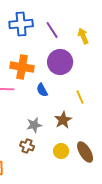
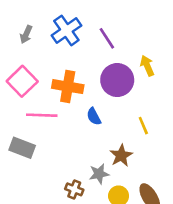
blue cross: (21, 24) -> (66, 31), turned -30
yellow arrow: (83, 36) -> (147, 66), moved
gray star: (34, 125) -> (99, 174), moved

